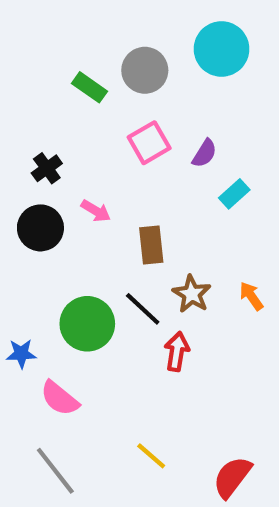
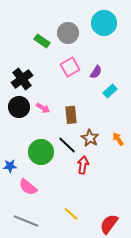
black cross: (47, 168) -> (22, 79), size x1.5
pink arrow: (96, 211) -> (43, 108), moved
gray line: (55, 471) -> (26, 221), turned -30

